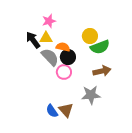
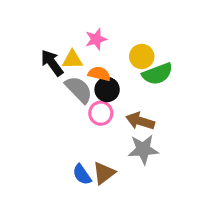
pink star: (49, 21) -> (96, 39), moved
brown arrow: (102, 71) -> (140, 121), moved, turned -150
brown triangle: (66, 110) -> (104, 173), turned 35

